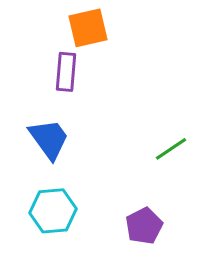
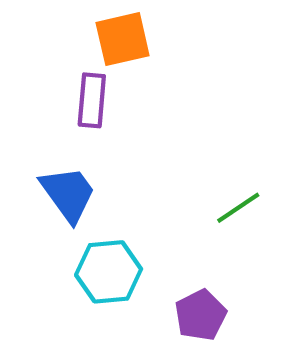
cyan hexagon: (53, 211) -> (109, 272), moved

